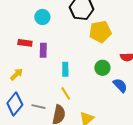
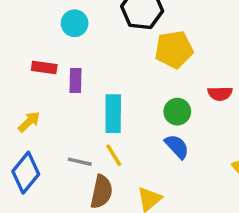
cyan rectangle: (65, 69) -> (113, 114), size x1.5
blue semicircle: (120, 85) -> (177, 146), moved
gray line: (38, 107) -> (80, 162), moved

